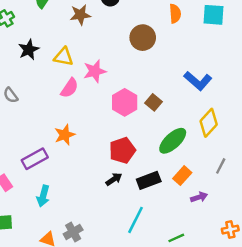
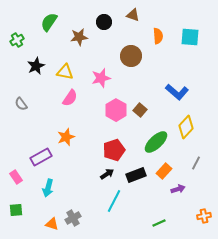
pink star: (95, 71) -> (101, 78), moved
cyan line: (135, 220) -> (114, 201), moved

